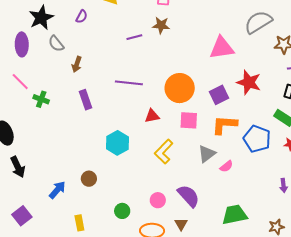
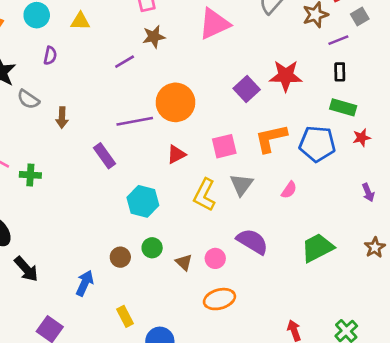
pink triangle: (222, 48) -> (214, 24), moved
orange circle: (180, 88) -> (176, 102), moved
purple square: (219, 95) -> (247, 89), moved
purple rectangle: (85, 100) -> (104, 156), moved
gray triangle: (207, 154) -> (241, 185), moved
green circle: (122, 211) -> (152, 248), moved
brown triangle: (181, 224) -> (184, 262), moved

